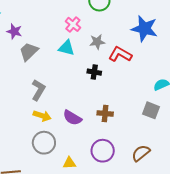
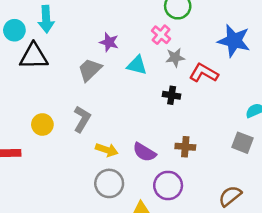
pink cross: (73, 24) -> (161, 35), moved
purple star: (14, 31) -> (109, 42), moved
gray L-shape: (38, 90) -> (82, 119), moved
purple circle: (103, 151) -> (168, 185), moved

